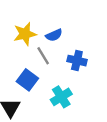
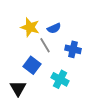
yellow star: (25, 34) -> (30, 27), turned 30
cyan cross: (61, 97) -> (60, 79), turned -30

